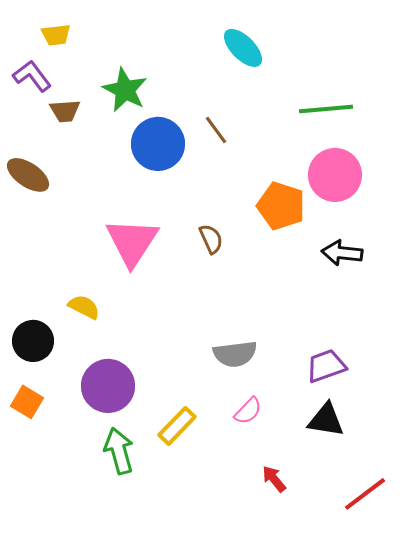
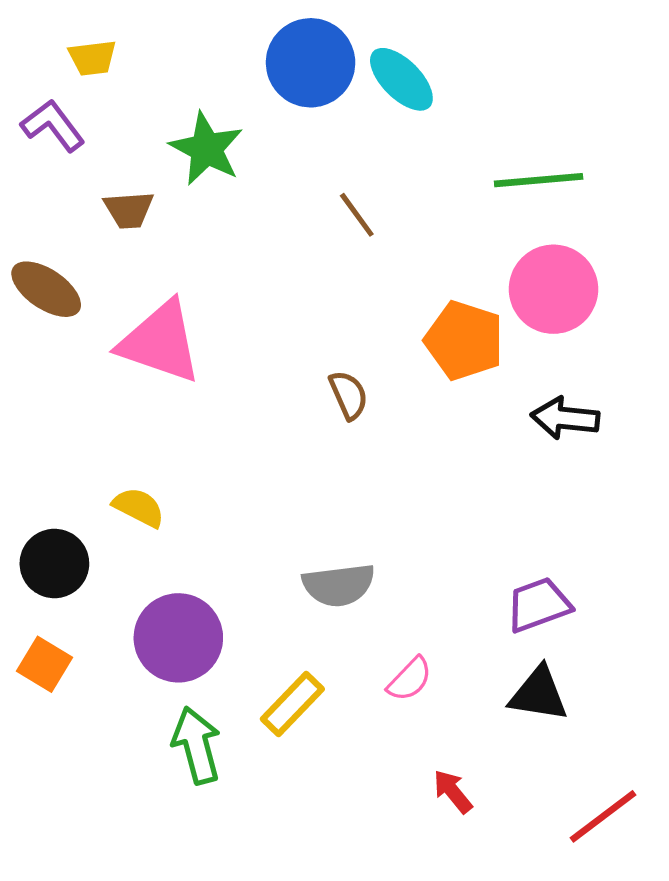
brown trapezoid: (65, 111) -> (129, 210), moved
blue circle: (158, 144) -> (311, 63), moved
pink triangle: (132, 242) -> (160, 342), moved, turned -44
gray semicircle: (235, 354) -> (339, 585), moved

